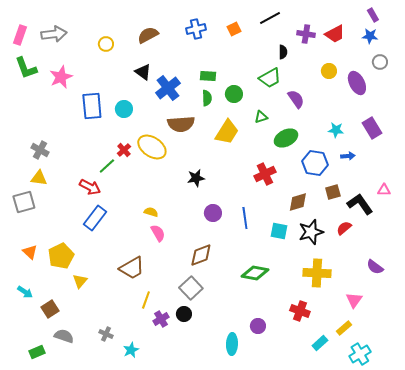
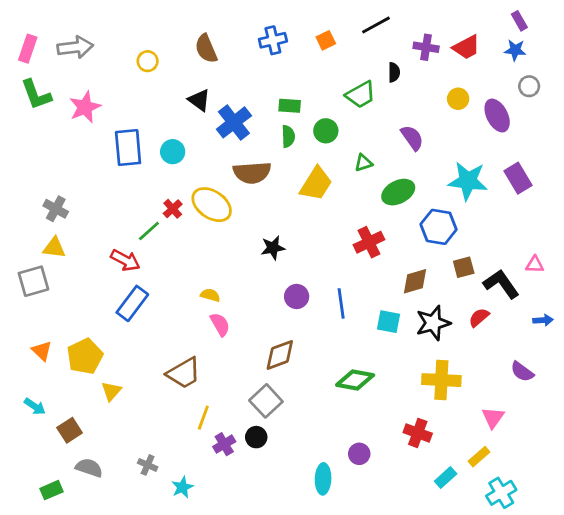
brown semicircle: (148, 35) -> (206, 49), turned -85
green trapezoid: (270, 78) -> (361, 95), moved
cyan star: (336, 130) -> (468, 181), size x1.8
blue arrow: (348, 156) -> (543, 320), moved

